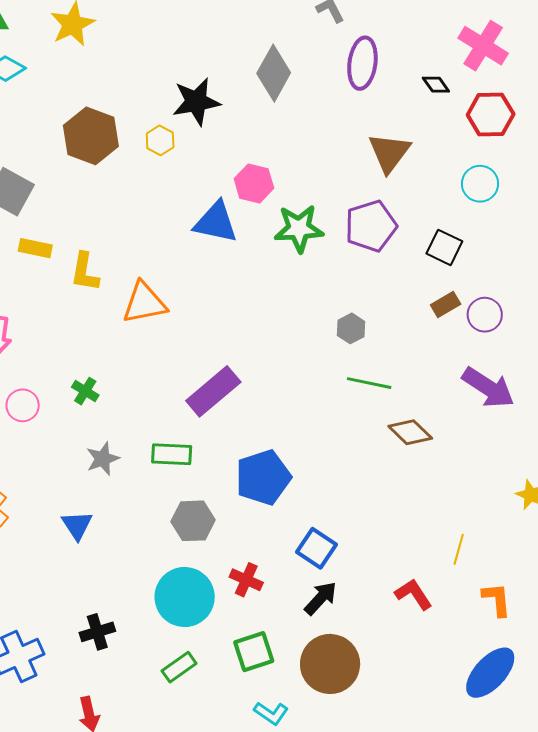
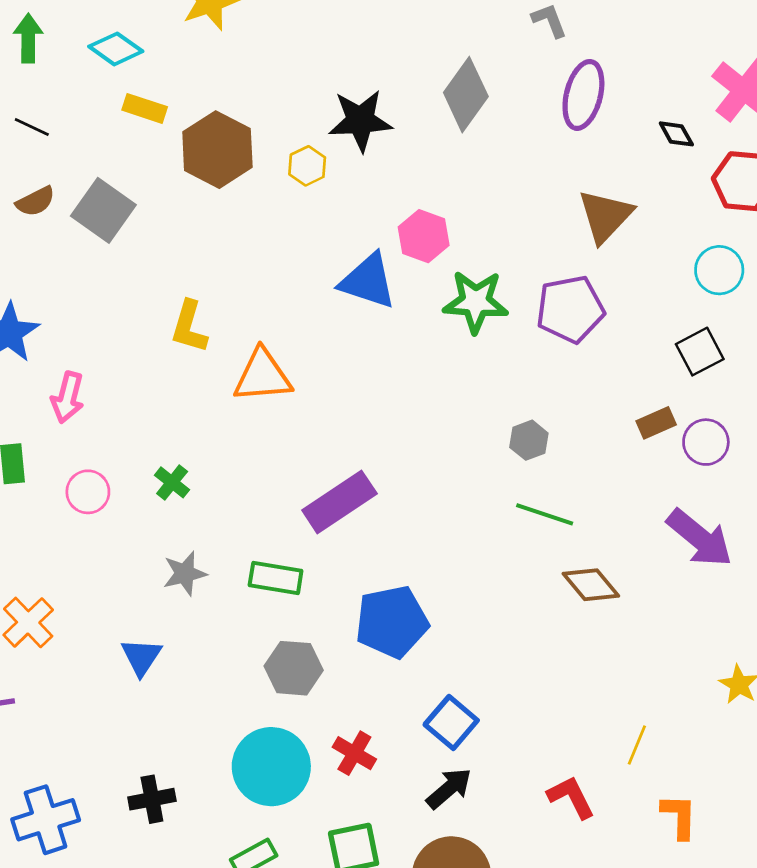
black square: (444, 247) -> (700, 352), moved, turned 30
yellow rectangle: (35, 248) -> (145, 108), moved

